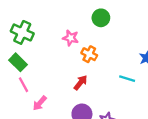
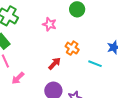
orange cross: (89, 54) -> (72, 48), moved

